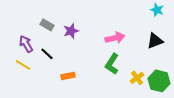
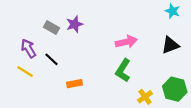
purple star: (71, 31) -> (75, 24), moved
yellow cross: (137, 78) -> (145, 97), moved

